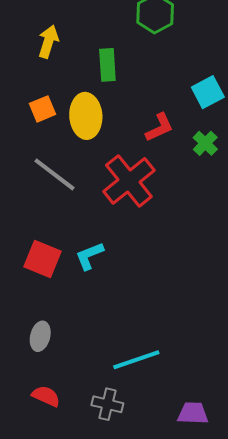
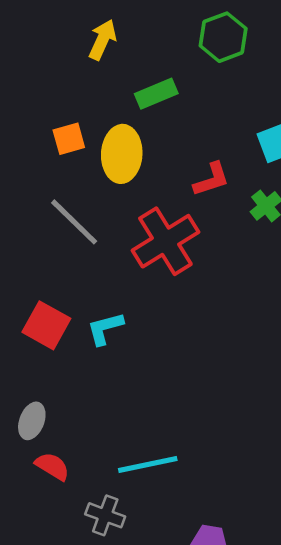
yellow arrow: (48, 42) -> (102, 40), moved
green rectangle: (107, 65) -> (156, 94), turned 64
red semicircle: (46, 396) -> (52, 466), moved

